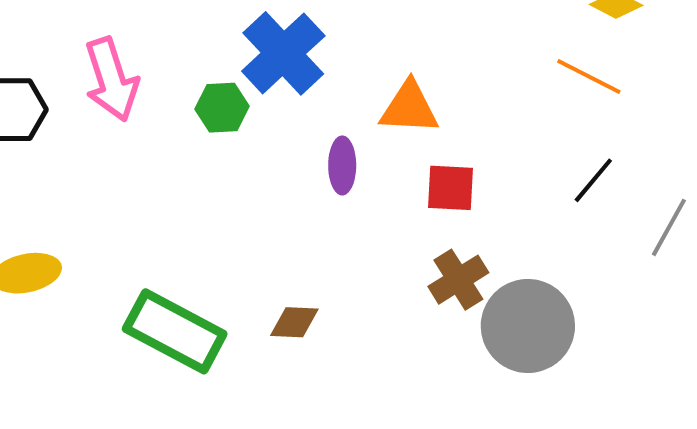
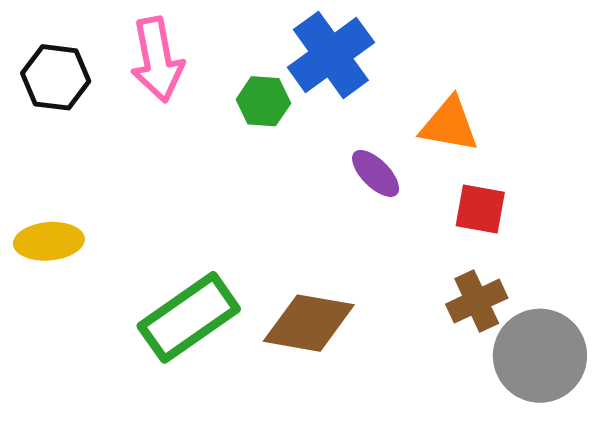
purple ellipse: (342, 165) -> (376, 173), turned -52
brown diamond: (294, 322) -> (309, 323), size x1.8
green rectangle: (175, 331) -> (189, 317), turned -70

